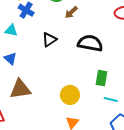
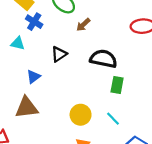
blue triangle: (10, 59) -> (33, 77), moved, turned 40
green rectangle: (102, 78) -> (117, 85), moved
cyan line: (111, 100) -> (113, 119), moved, turned 32

